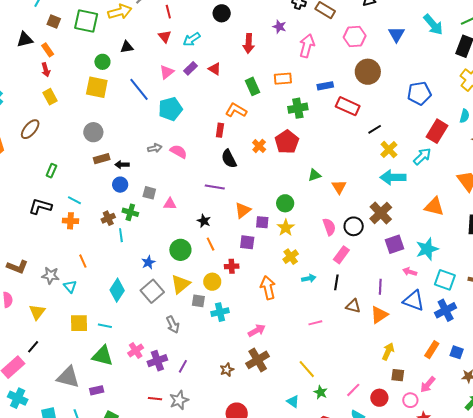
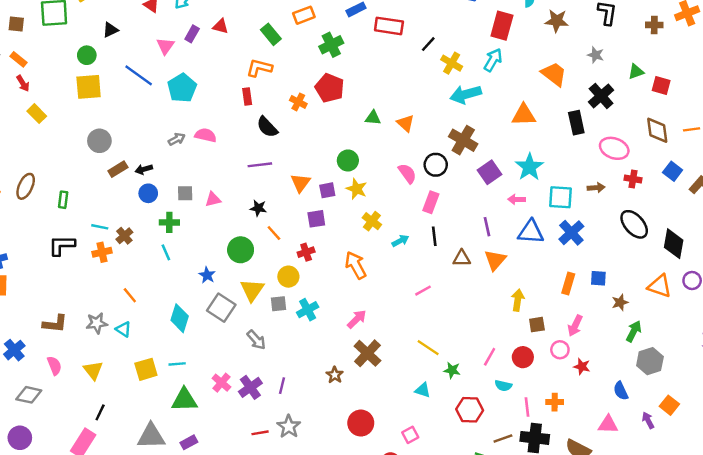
brown ellipse: (30, 129) -> (26, 186), moved
green triangle: (314, 175) -> (373, 118), turned 40
brown cross: (108, 218) -> (124, 236), moved

